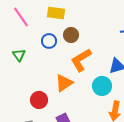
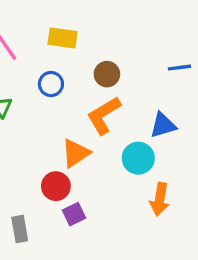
brown circle: (71, 35) -> (107, 74), moved
red circle: (39, 100) -> (56, 186), moved

